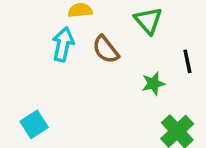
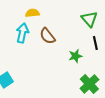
green triangle: (148, 20) -> (89, 19), moved

